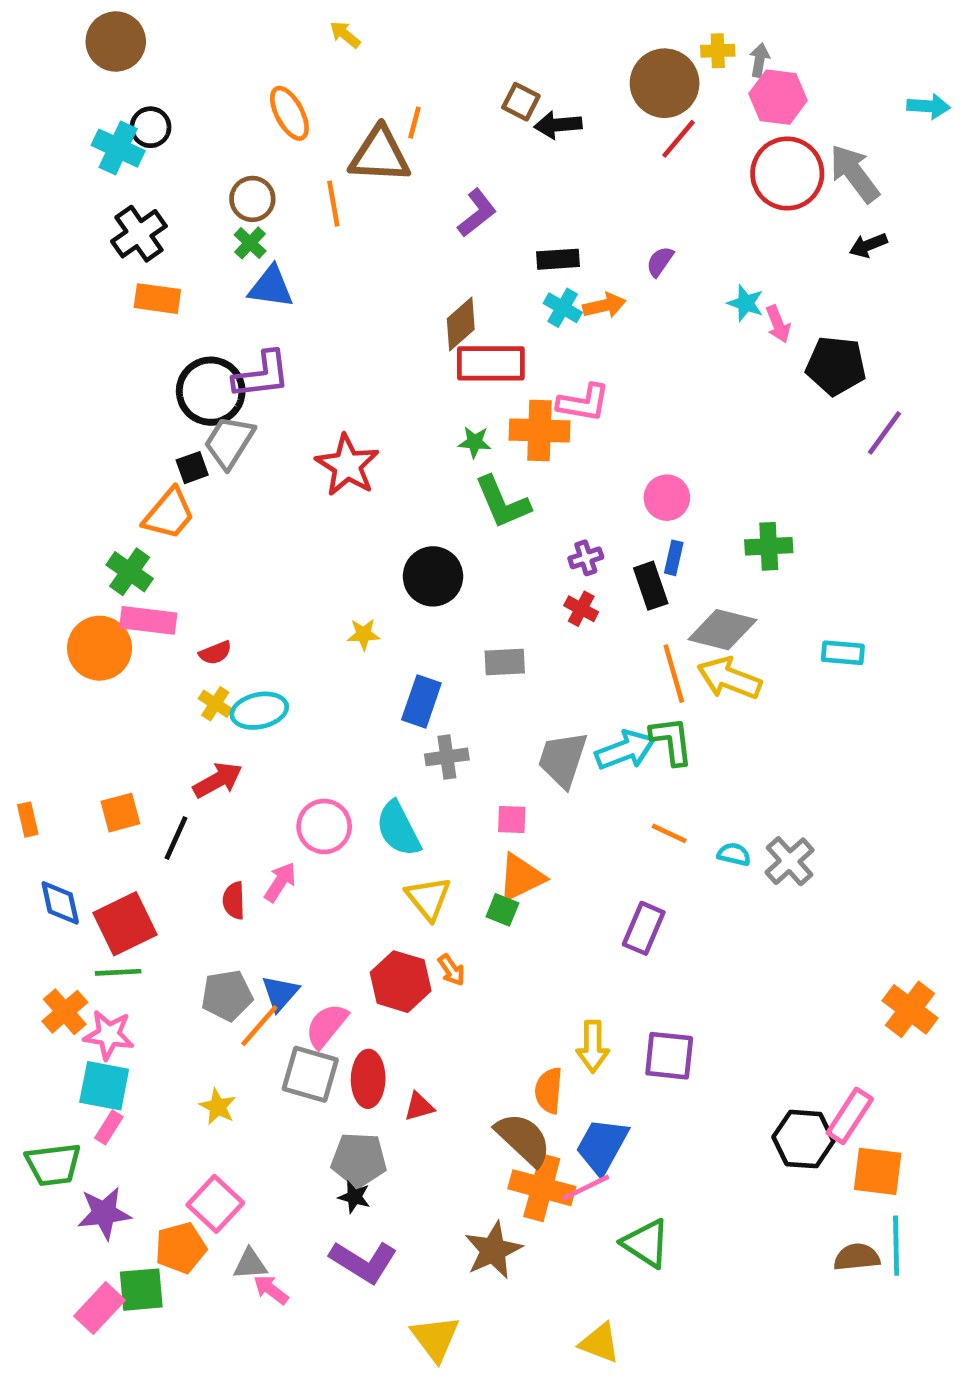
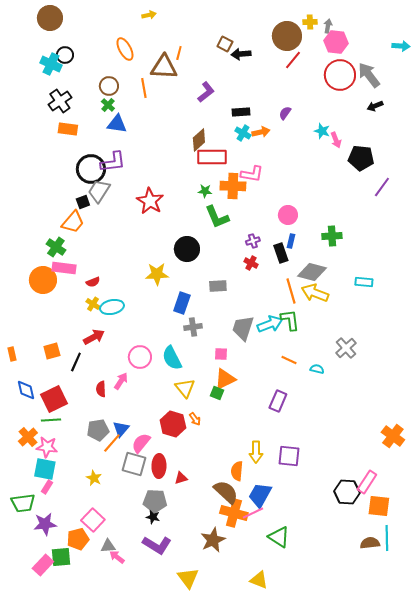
yellow arrow: (345, 35) -> (149, 15), turned 128
yellow star: (364, 634) -> (157, 274), size x1.6
gray cross: (790, 861) -> (346, 348), moved

